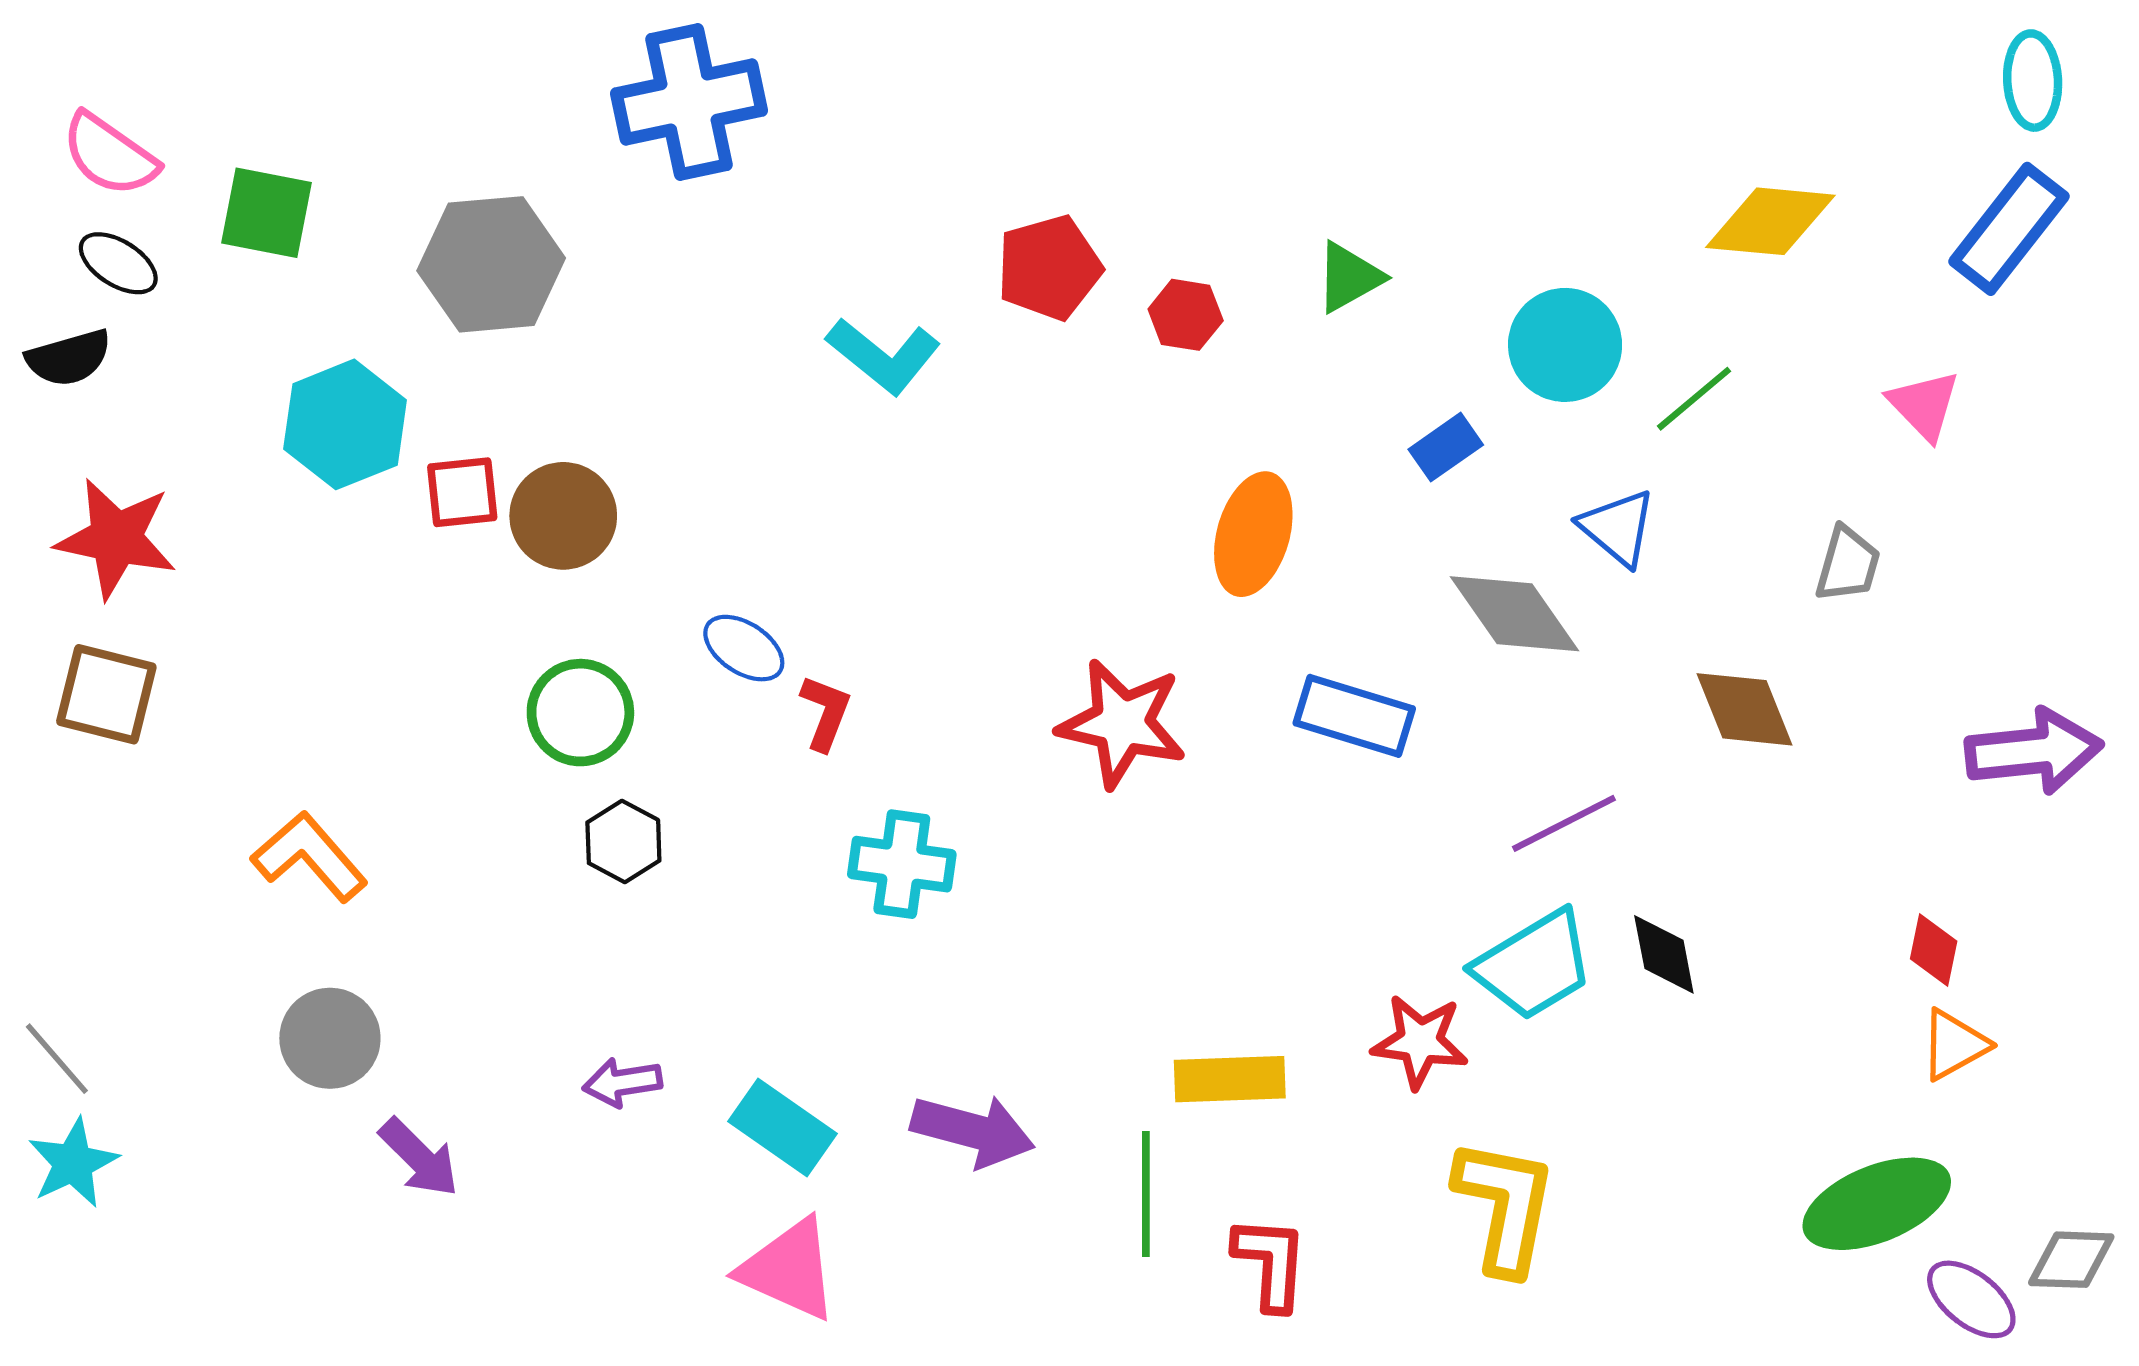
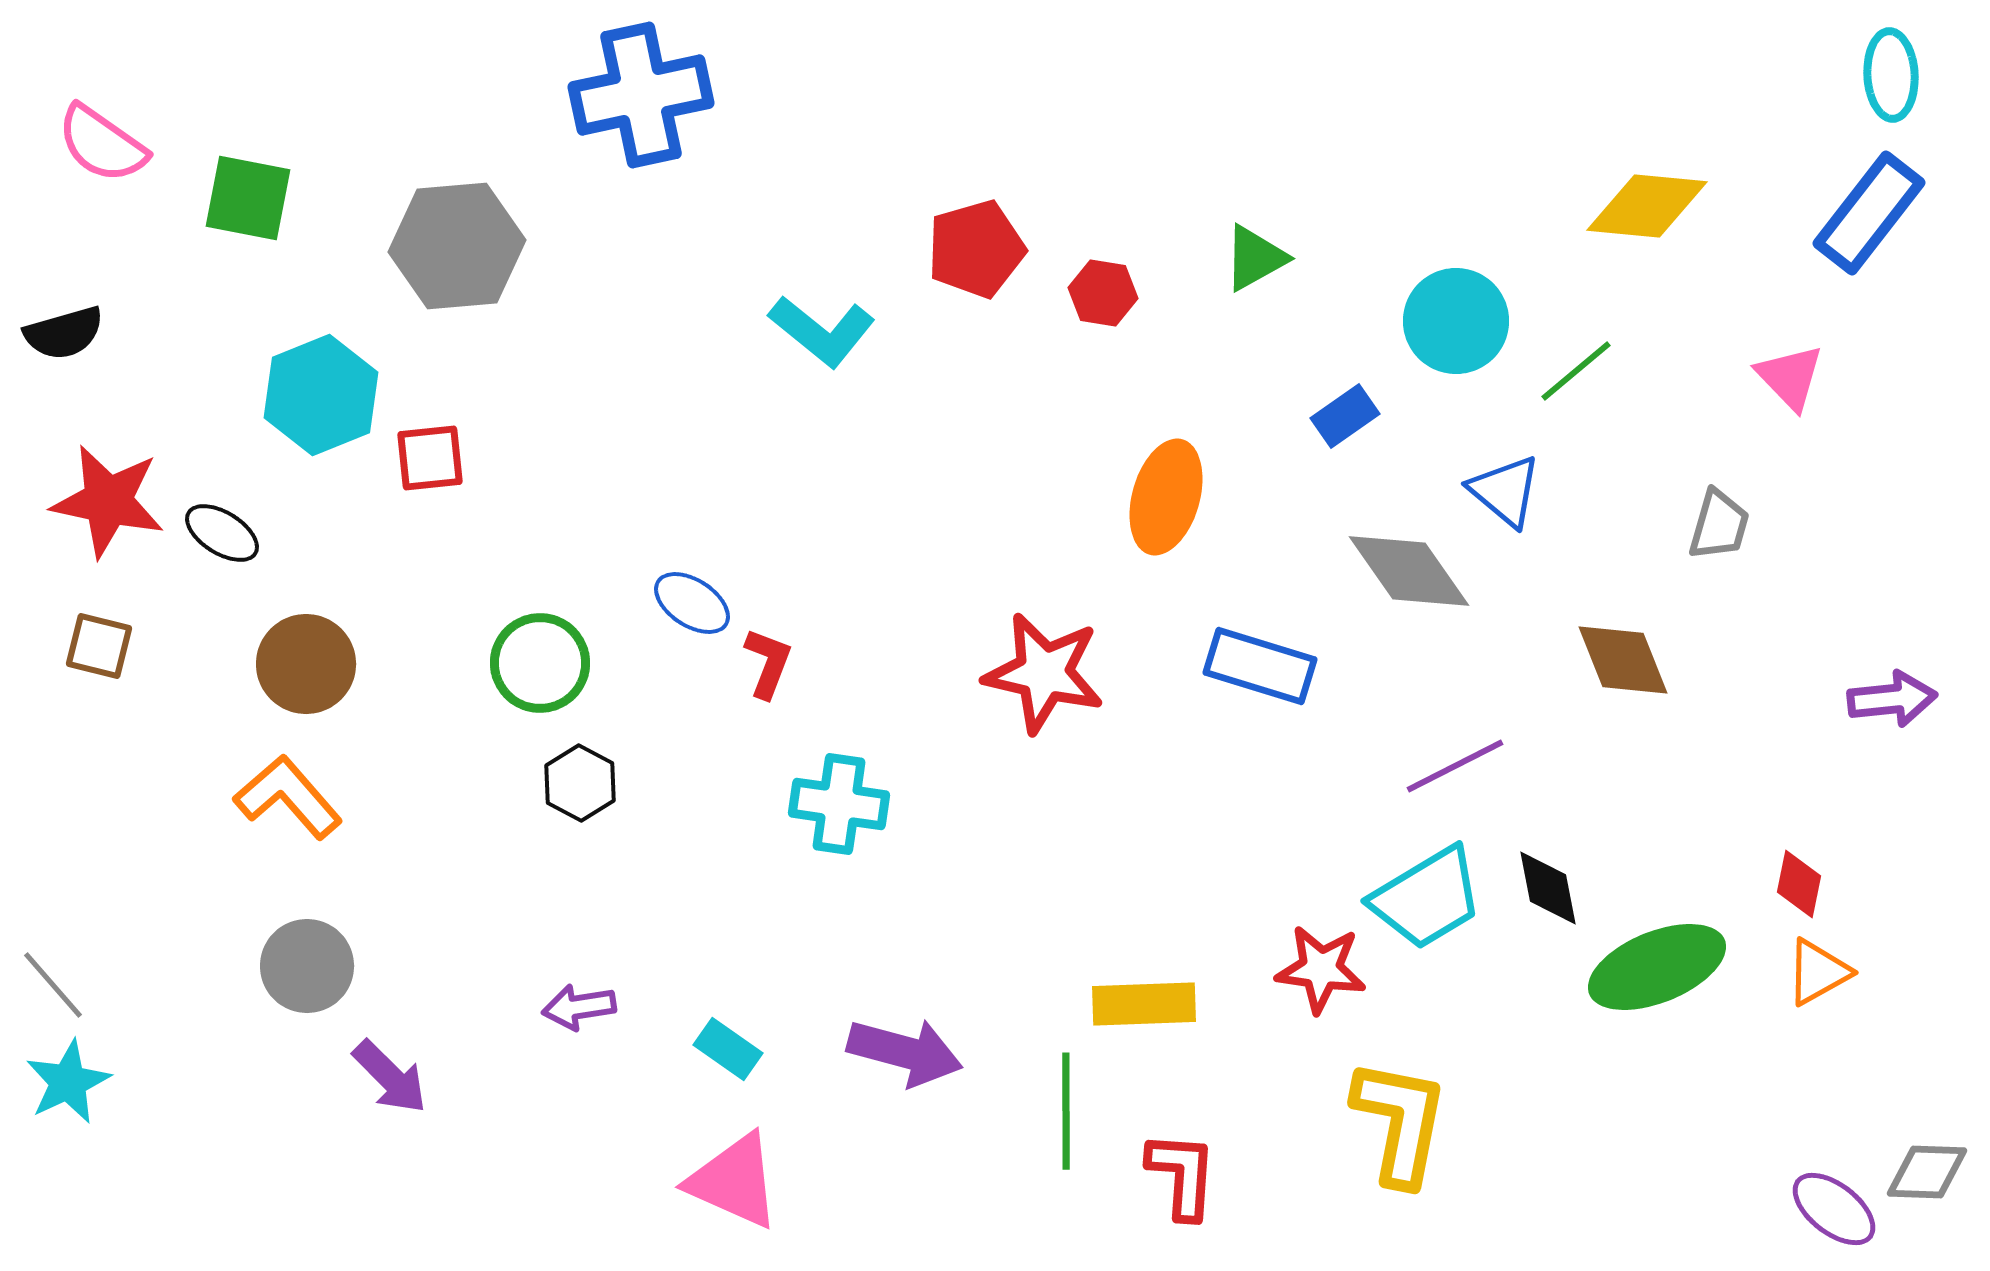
black ellipse: (118, 263) -> (222, 533), moved
brown circle: (563, 516) -> (306, 664), moved
brown square: (106, 694) -> (99, 646), size x0.7
purple arrow: (2034, 751) -> (1892, 699), size x0.7
cyan rectangle: (783, 1127) -> (728, 1049), size x0.7
green ellipse: (1877, 1204) -> (1657, 967), moved

